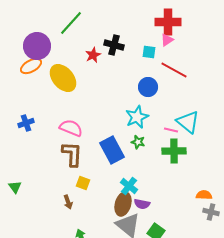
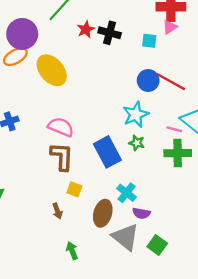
red star: (93, 55) -> (86, 29), moved
red line: (174, 70) -> (171, 82), moved
brown ellipse: (123, 204) -> (103, 213), moved

